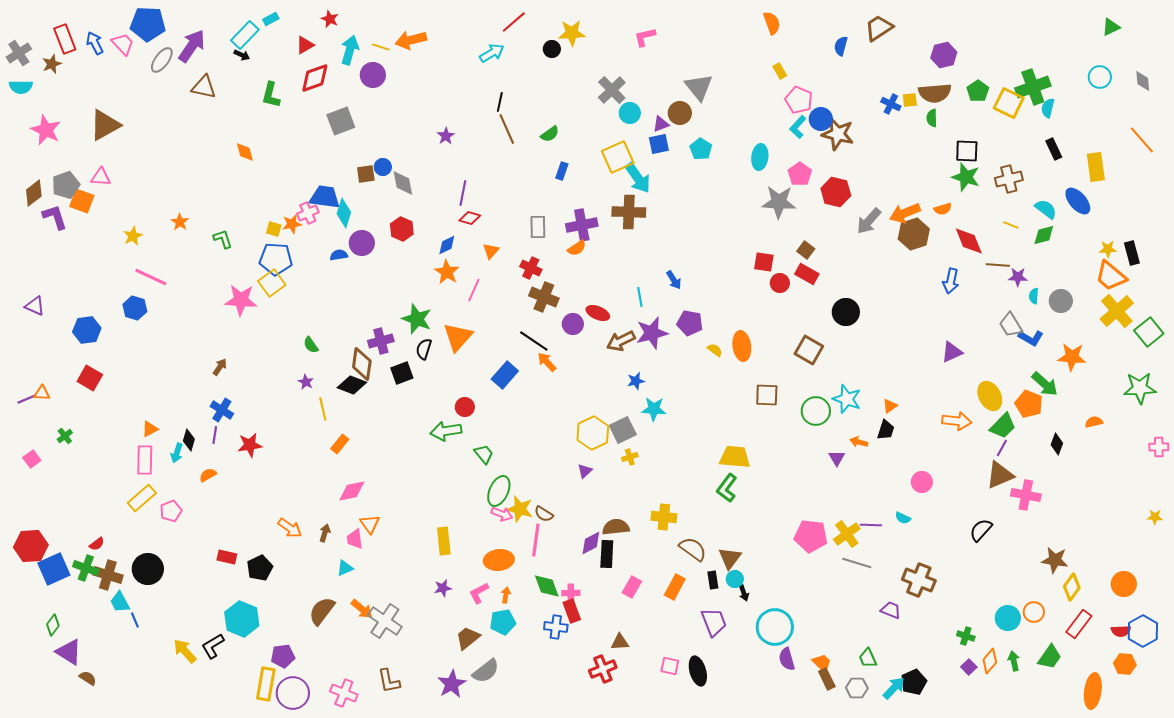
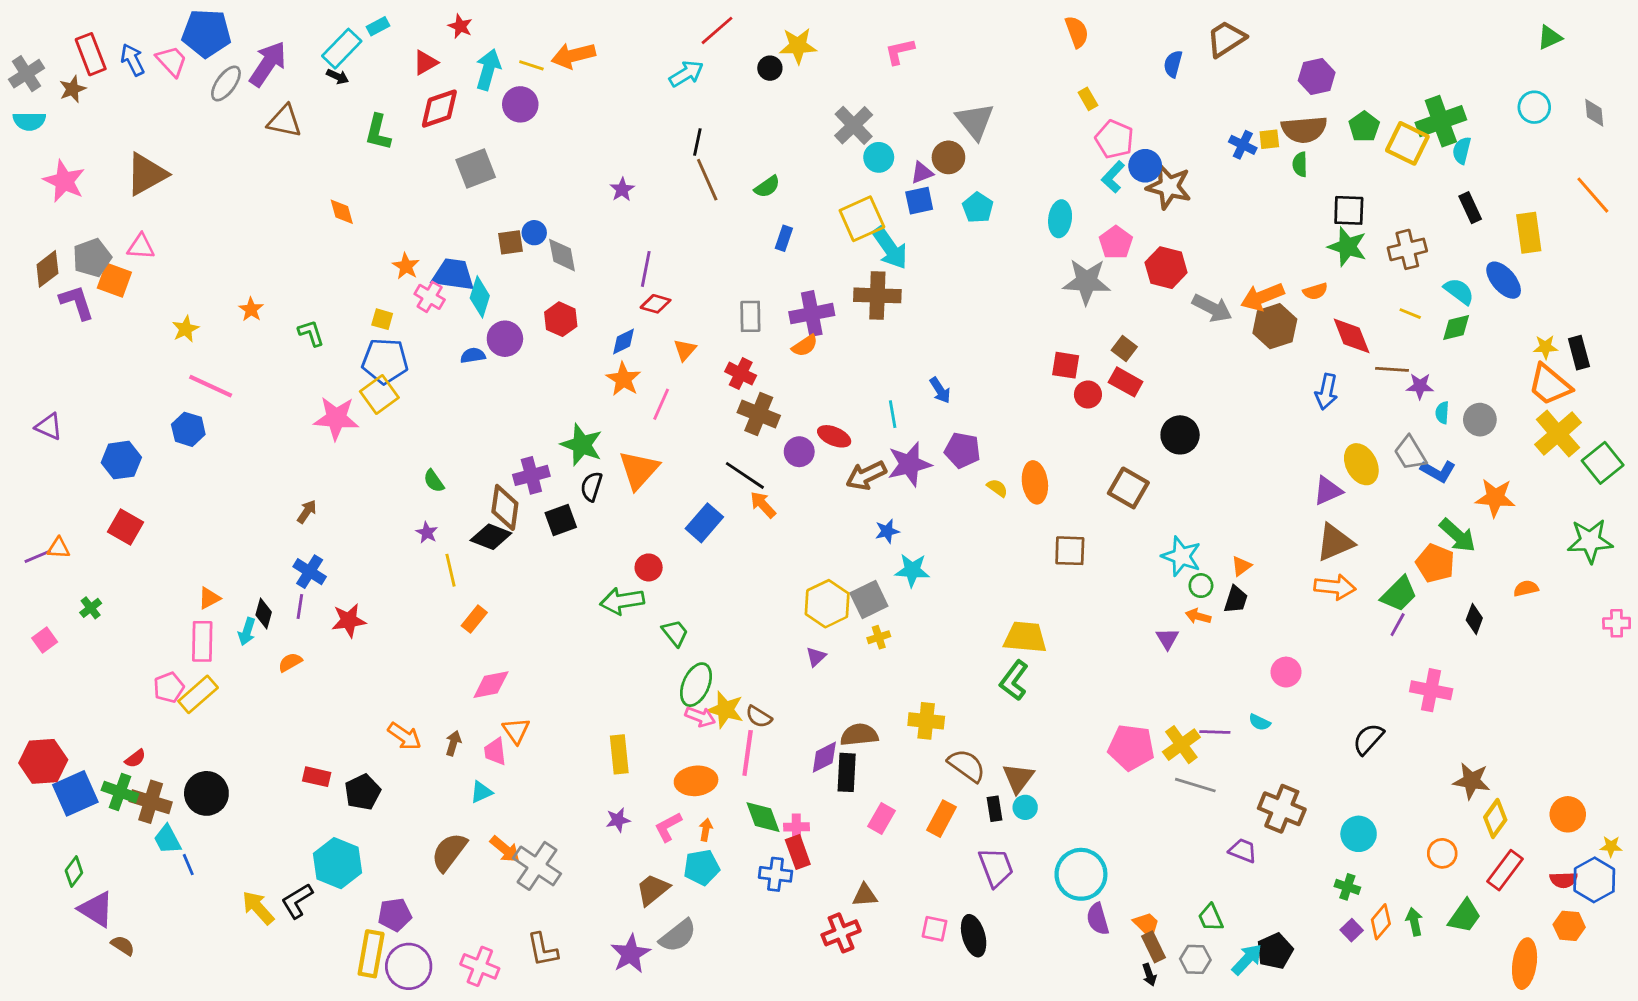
pink cross: (308, 213) -> (430, 297), turned -35
gray arrow: (869, 221) -> (1212, 308), turned -104
orange star: (292, 224) -> (406, 266), moved, turned -30
yellow ellipse: (990, 396) -> (1361, 464), moved
green circle: (816, 411) -> (1201, 586), moved, size x0.6
brown triangle: (1000, 475) -> (1335, 542), moved
pink pentagon: (171, 511) -> (169, 687), moved
yellow star: (1155, 517) -> (1611, 846), moved
black arrow: (744, 593) -> (1149, 975), moved
cyan circle: (1008, 618) -> (1359, 834), moved

